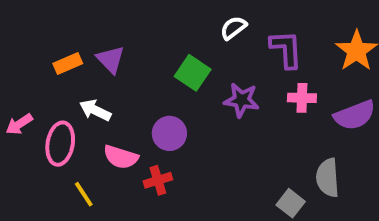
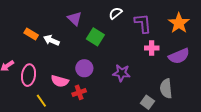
purple triangle: (111, 59) -> (75, 19), moved
orange rectangle: (68, 64) -> (31, 34), turned 56
purple star: (241, 100) -> (121, 73), moved
white arrow: (95, 110) -> (51, 40), moved

